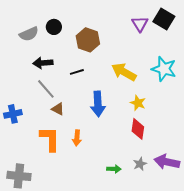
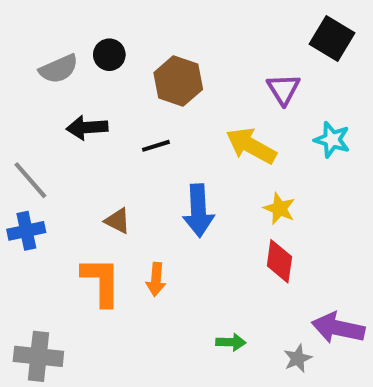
purple triangle: (140, 24) -> (283, 89), moved
cyan star: (164, 69) -> (332, 140), size x0.7
gray line: (46, 89) -> (30, 180), moved
gray star: (140, 164) -> (298, 358), moved

